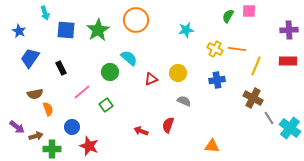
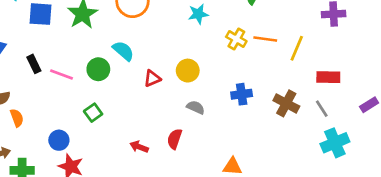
red rectangle: (288, 61) -> (328, 77), moved
yellow line: (256, 66) -> (297, 48), moved
blue cross: (217, 80) -> (242, 94), moved
pink line: (82, 92) -> (62, 74), moved, turned 60
gray line: (269, 118) -> (322, 109), moved
blue circle: (72, 127) -> (59, 140), moved
cyan cross: (290, 128) -> (335, 143), turned 30

